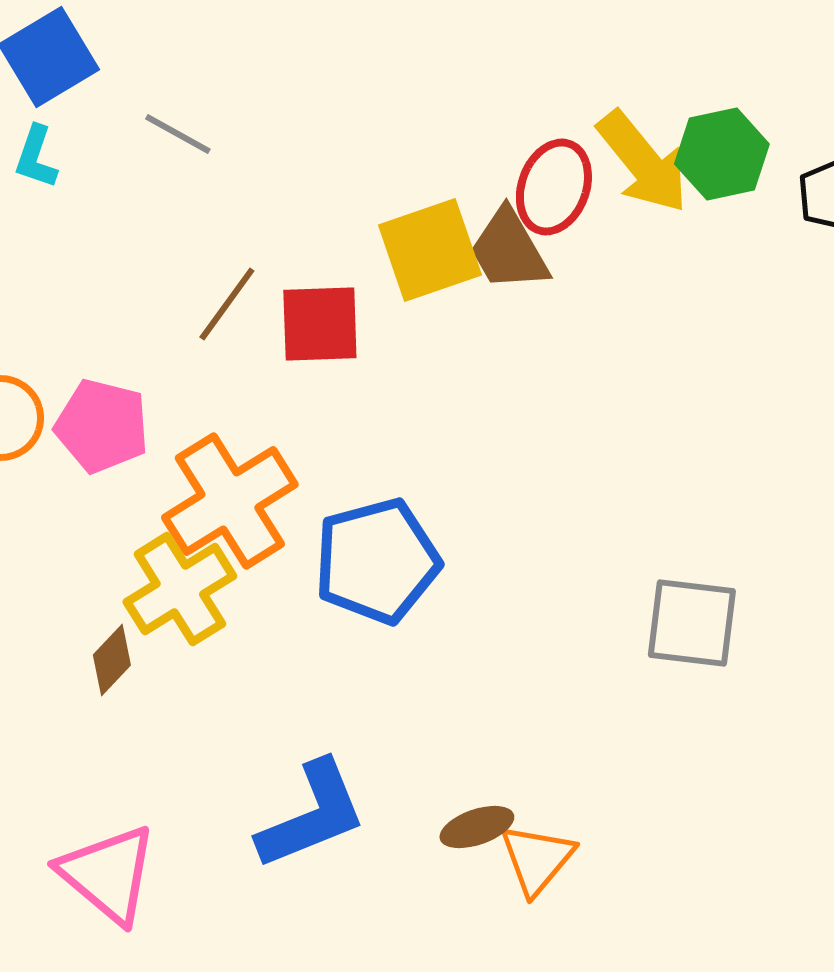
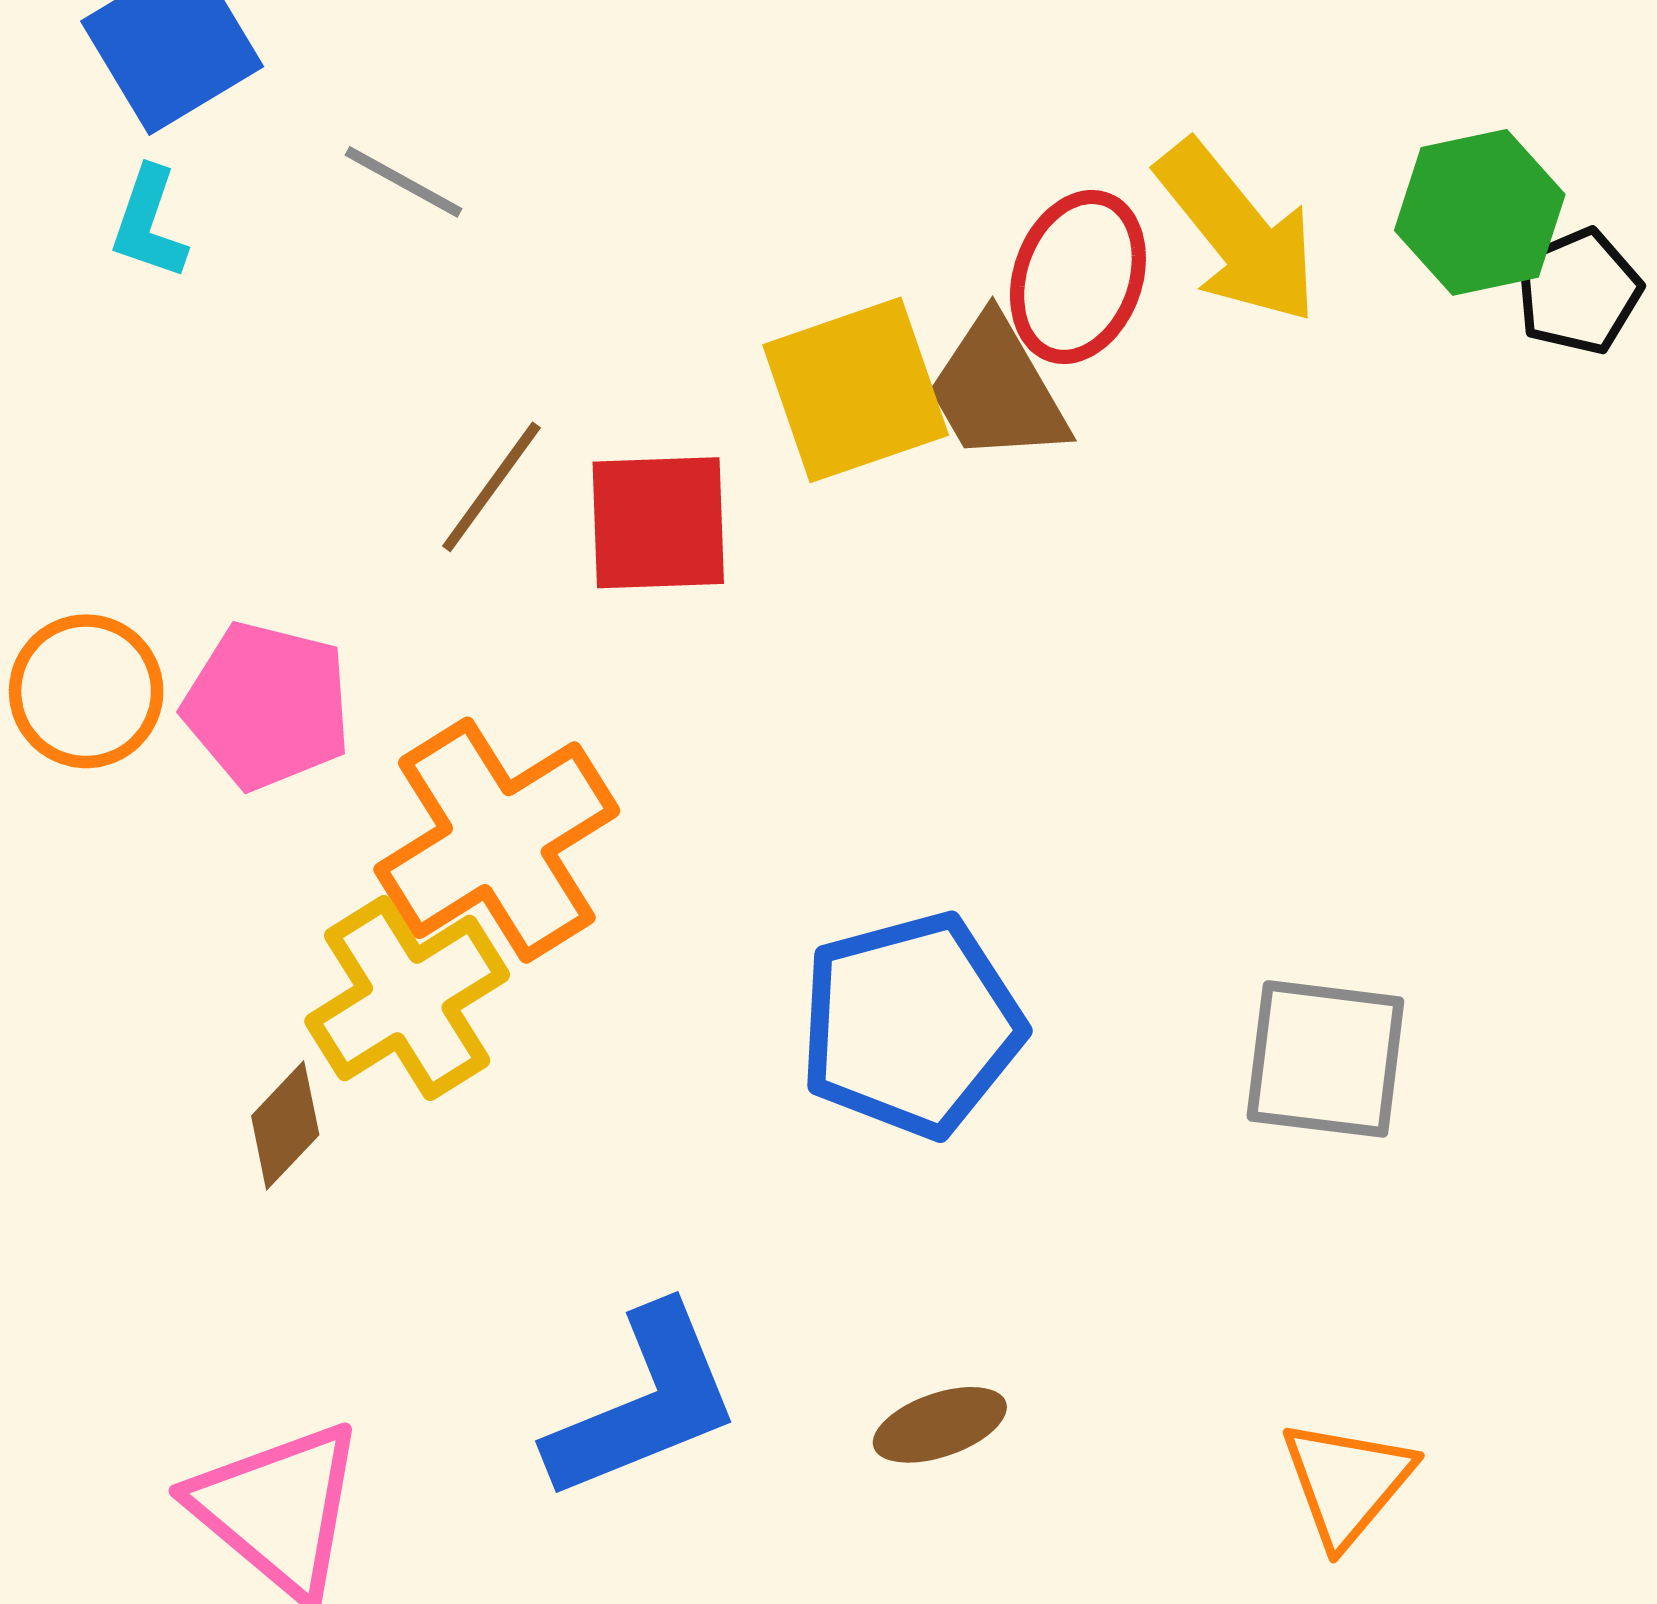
green hexagon: (722, 154) -> (1480, 212), moved
blue pentagon: (377, 561) -> (911, 1025), moved
orange triangle: (537, 859) -> (1347, 1482), moved

